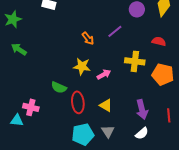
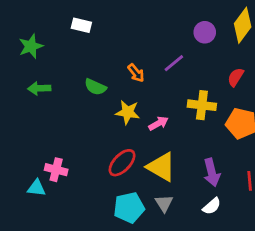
red semicircle: (159, 41) -> (236, 77), turned -72
green arrow: (19, 49) -> (39, 88), turned -35
green semicircle: (59, 87) -> (95, 87), moved
red ellipse: (78, 102) -> (122, 163), turned 50
yellow triangle: (106, 105) -> (161, 167), size x1.6

